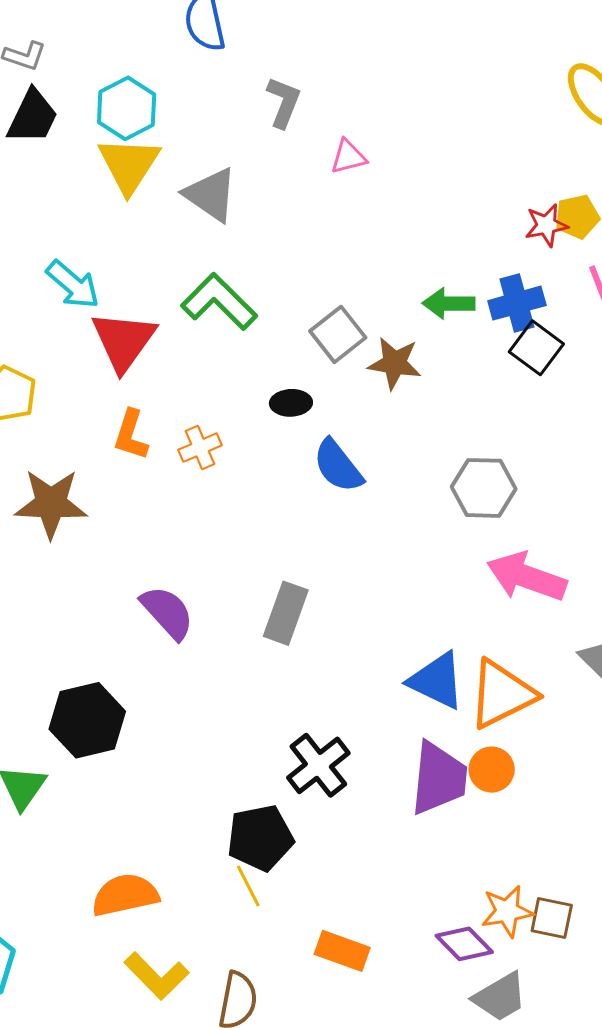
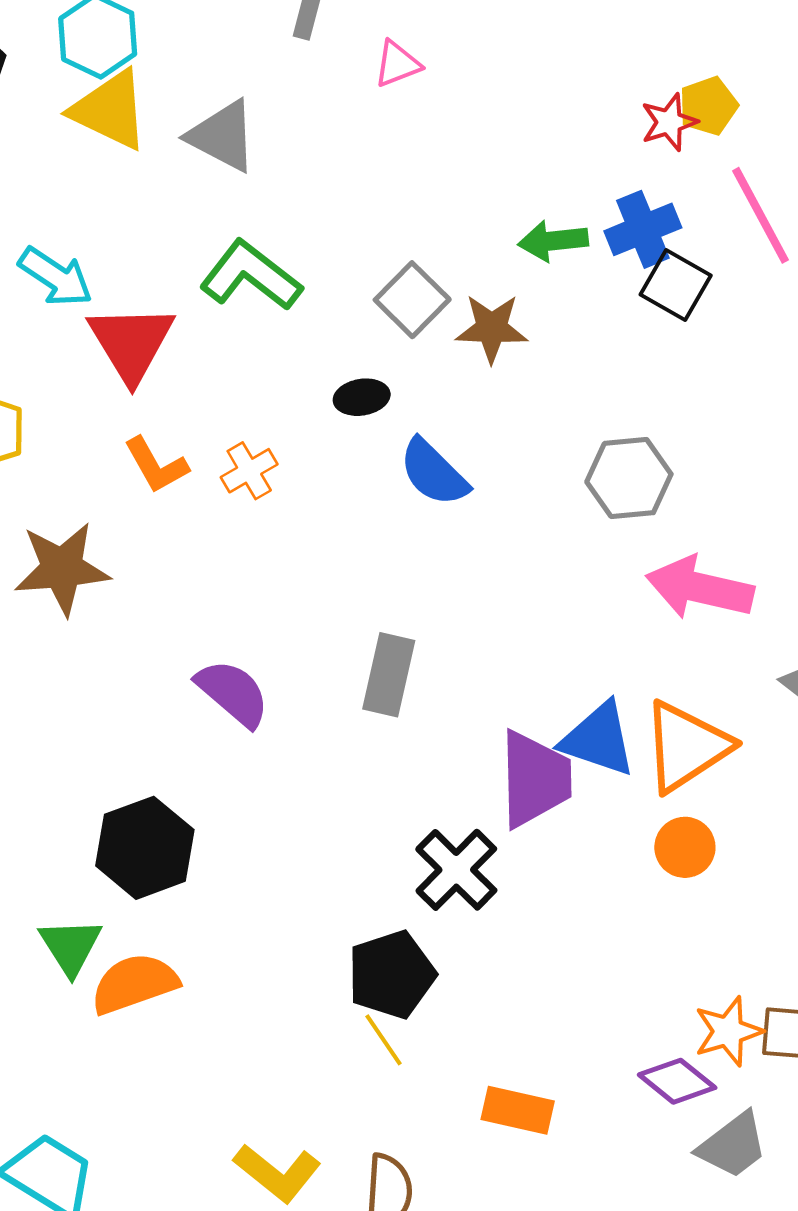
yellow triangle: (129, 165) -> (110, 110), turned -30
orange L-shape: (131, 435) -> (156, 465), turned -40
purple trapezoid: (439, 778) -> (535, 779), moved
orange semicircle: (125, 895) -> (134, 984), moved

